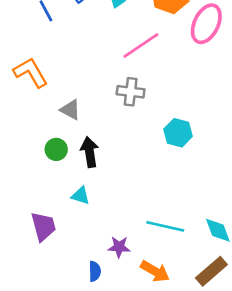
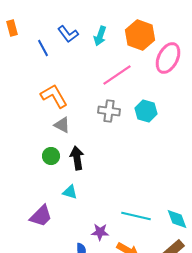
orange L-shape: (31, 72) -> (54, 96), moved
cyan hexagon: (178, 133) -> (146, 111), moved
purple trapezoid: (43, 226) -> (41, 216), turned 60

